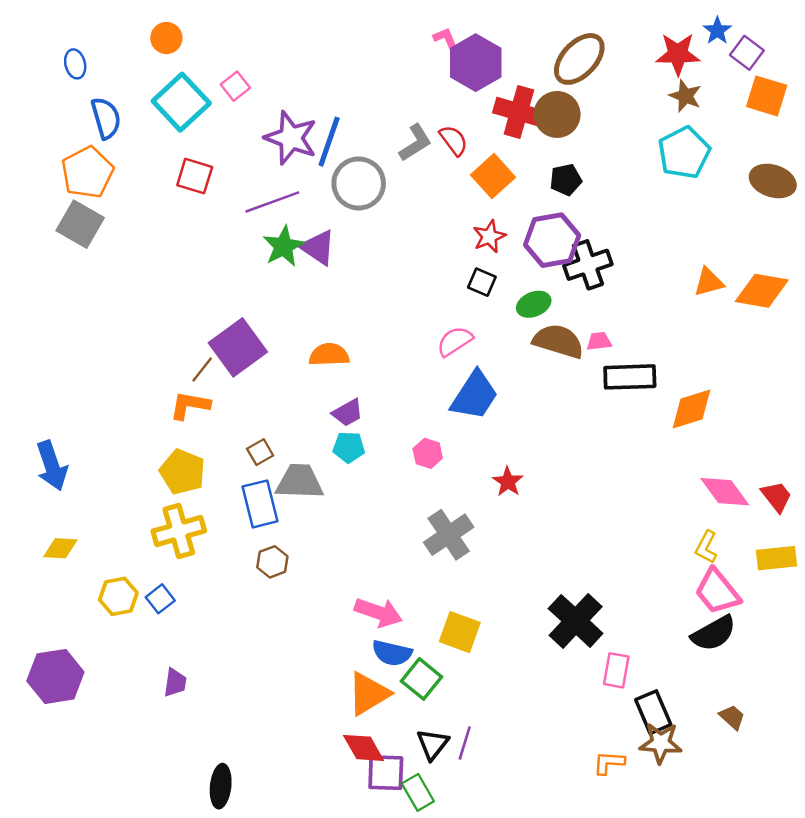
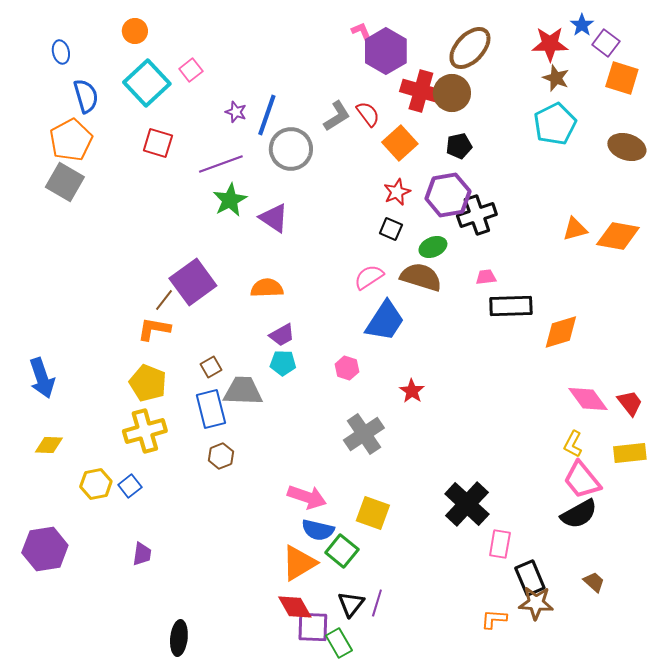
purple star: (291, 138) -> (236, 112), size x0.5
purple triangle: (318, 248) -> (274, 218), moved
brown semicircle: (558, 341) -> (421, 277), moved

